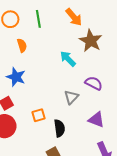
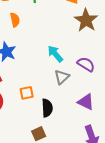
cyan arrow: (68, 59) -> (55, 54), moved

